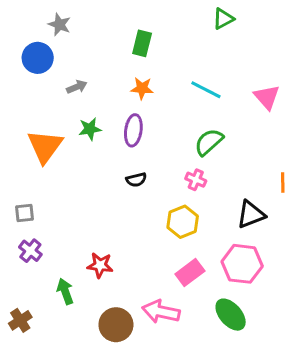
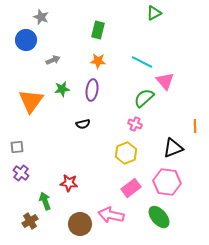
pink triangle: (267, 97) -> (165, 81), moved
black semicircle: (136, 180) -> (83, 124), moved
brown cross: (20, 320) -> (30, 221), moved

